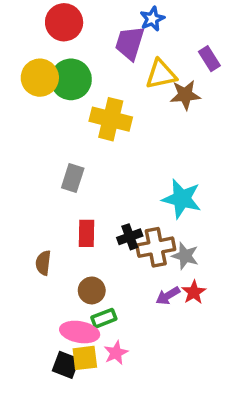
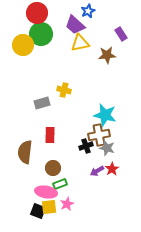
purple trapezoid: (130, 43) -> (75, 25), turned -65
yellow triangle: (161, 74) -> (80, 43), moved
green circle: (71, 79) -> (41, 34), moved
yellow cross: (111, 119) -> (64, 90), moved, size x0.6
gray rectangle: (73, 178) -> (42, 103), turned 56
black cross: (130, 237) -> (86, 146), moved
brown cross: (156, 247) -> (99, 135), moved
brown semicircle: (43, 263) -> (25, 152), size x1.6

